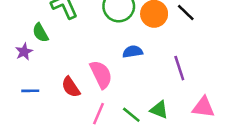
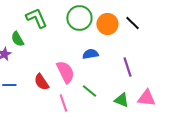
green triangle: (159, 110) -> (121, 100), moved
pink line: (99, 114) -> (63, 103), turned -42
green line: (131, 115) -> (89, 91), moved

